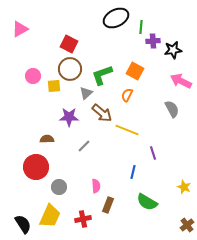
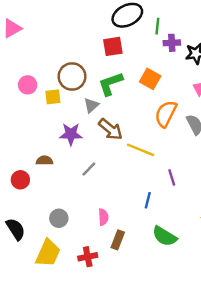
red square: (69, 44) -> (113, 46), moved, turned -36
orange semicircle: (127, 95) -> (166, 114), moved, size x1.6
red circle: (36, 167) -> (20, 180), moved, size x0.6
black semicircle: (23, 224) -> (16, 229), moved

